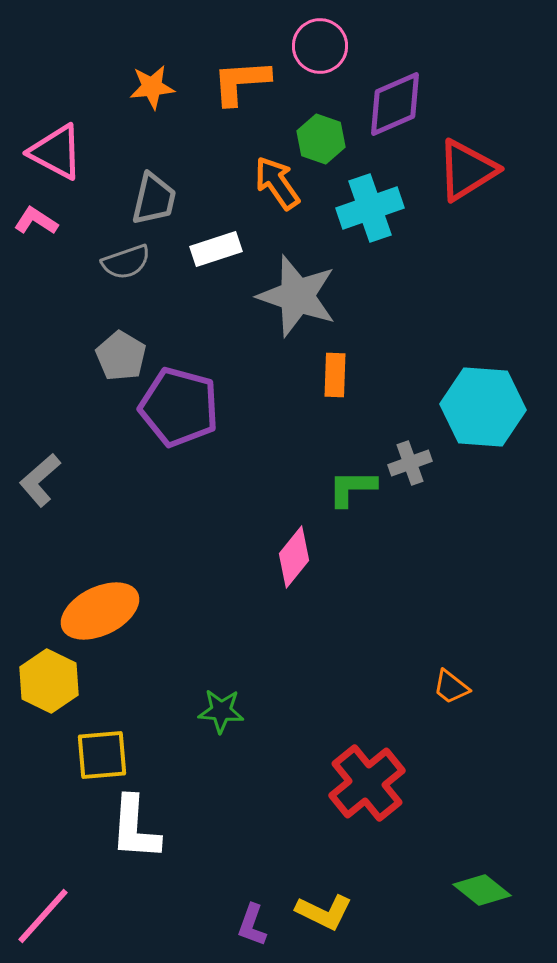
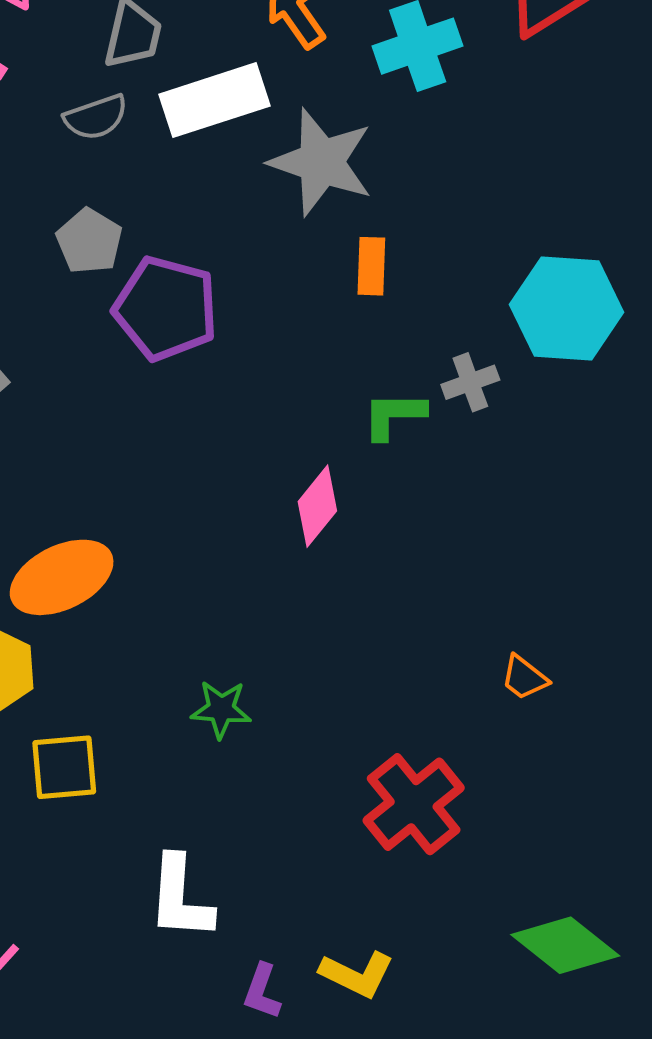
white rectangle: (216, 249) -> (215, 100), size x1.6
white L-shape: (135, 828) -> (180, 898), moved
green diamond: (482, 890) -> (565, 945), size x1.4

